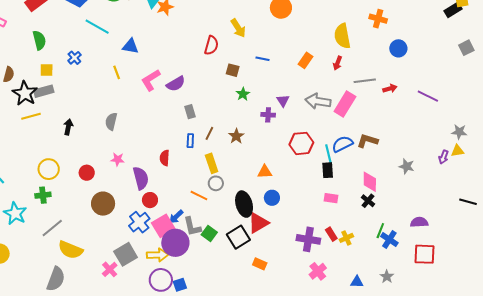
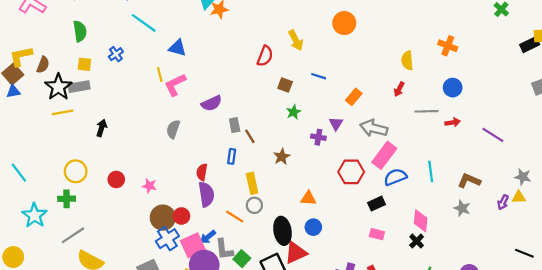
yellow semicircle: (342, 36) -> (407, 60), size x0.7
blue circle: (398, 48) -> (453, 88), moved
orange rectangle: (306, 60) -> (354, 97), moved
pink L-shape: (151, 80) -> (175, 85), moved
purple semicircle: (176, 84) -> (212, 103), moved
pink rectangle: (345, 104) -> (384, 155), moved
gray semicircle: (111, 121) -> (173, 129), moved
brown line: (209, 133) -> (250, 136), moved, turned -64
brown L-shape: (367, 141) -> (469, 181), moved
cyan line: (329, 154) -> (431, 172), moved
pink star: (118, 159) -> (149, 186), moved
black rectangle: (328, 170) -> (377, 204), turned 63
purple semicircle: (141, 178) -> (206, 194), moved
brown circle: (103, 204) -> (163, 218), moved

